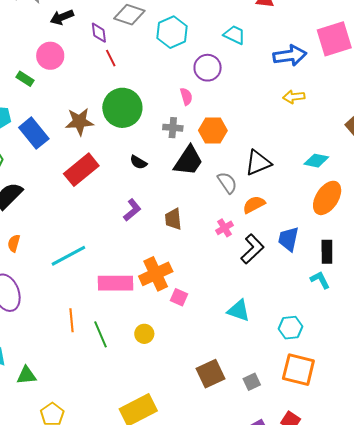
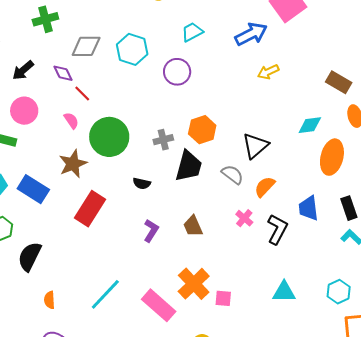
cyan trapezoid: (234, 35) -> (192, 32), turned -35
pink semicircle: (186, 96) -> (71, 121), moved
pink rectangle: (115, 283) -> (159, 305), turned 60

